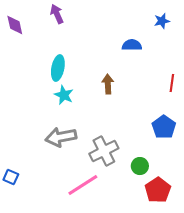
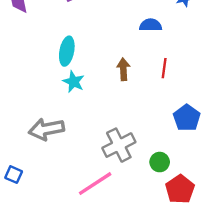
red line: (172, 83) -> (164, 68), moved
gray arrow: (61, 137) -> (46, 129), moved

